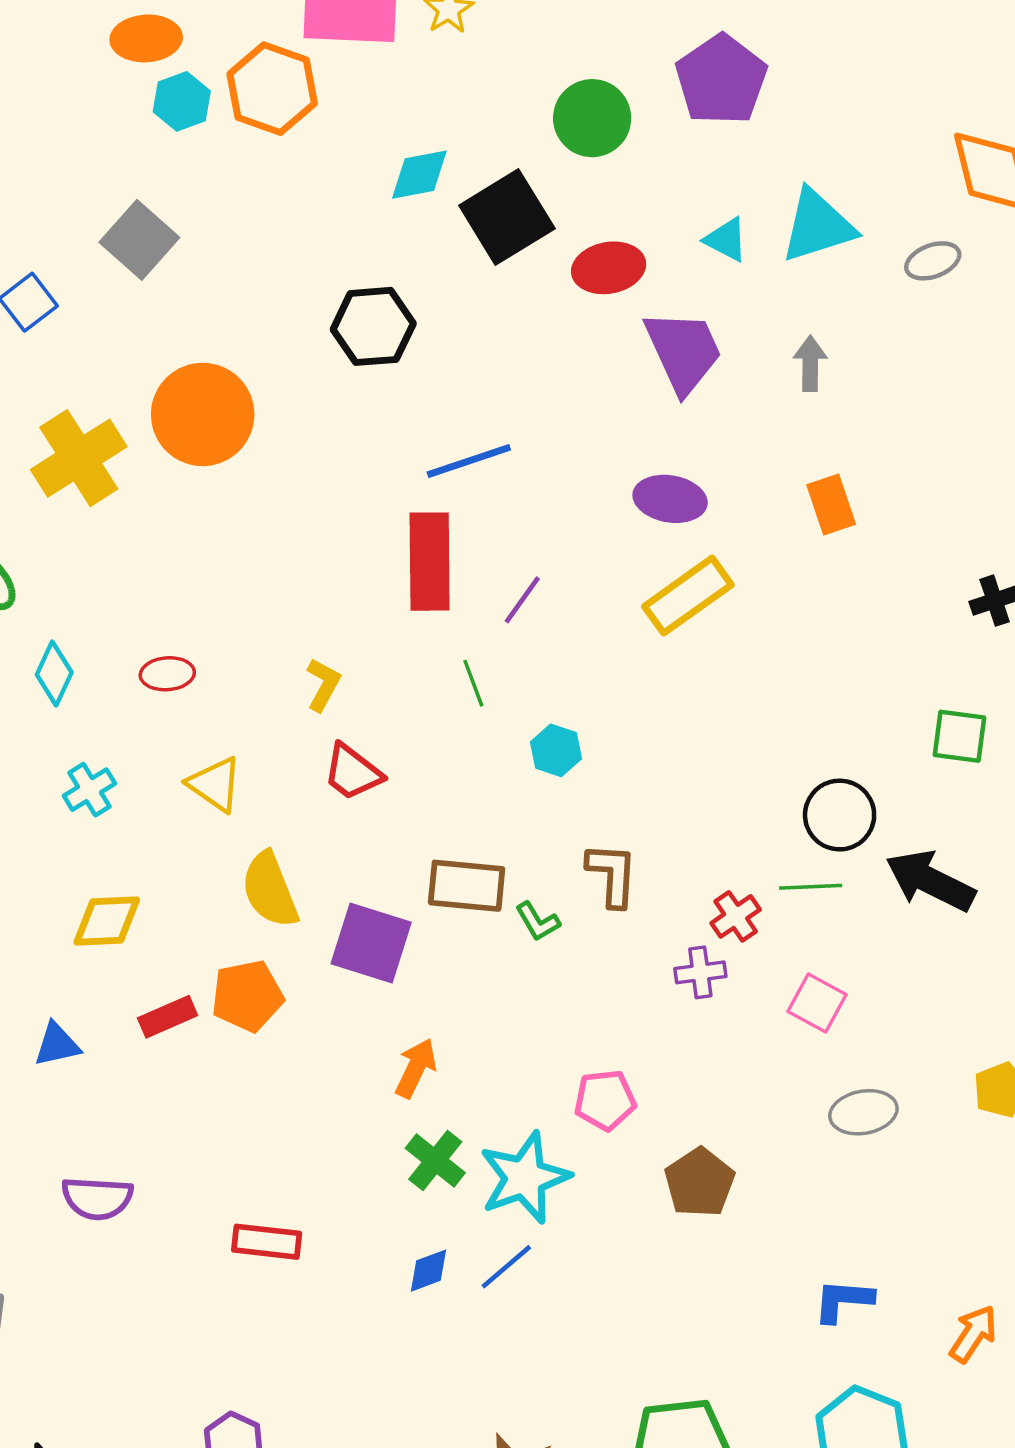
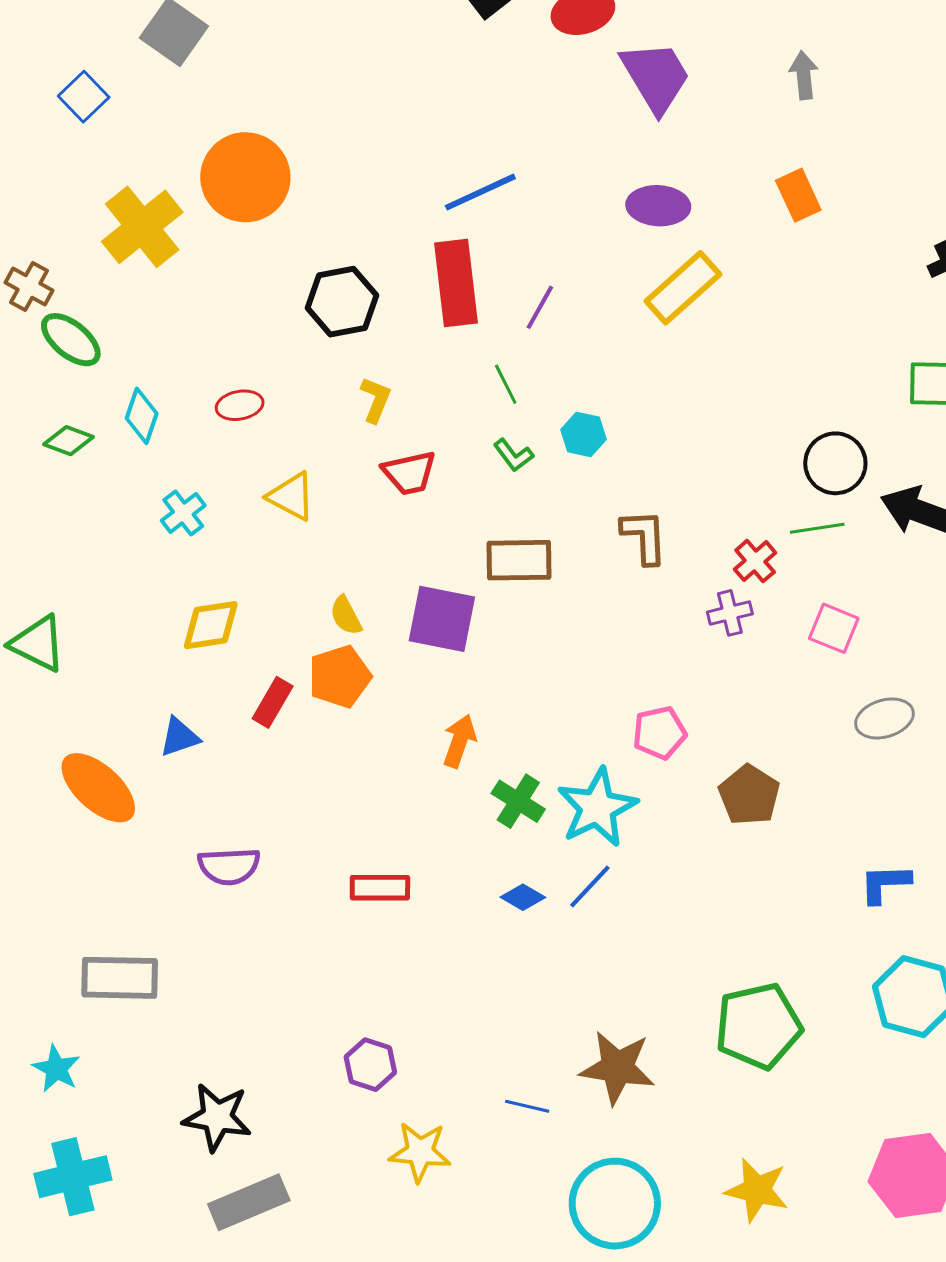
black hexagon: (373, 326) -> (342, 302), moved
gray arrow: (810, 364) -> (804, 75), moved
red trapezoid: (352, 772) -> (409, 473), turned -44
yellow semicircle: (270, 890) -> (346, 616), moved, size x0.6
green L-shape: (538, 922) -> (513, 455), moved
red rectangle: (168, 1017) -> (273, 702), turned -30
orange arrow: (416, 1068) -> (459, 741), moved
blue diamond: (428, 1271) -> (523, 897), turned 57

